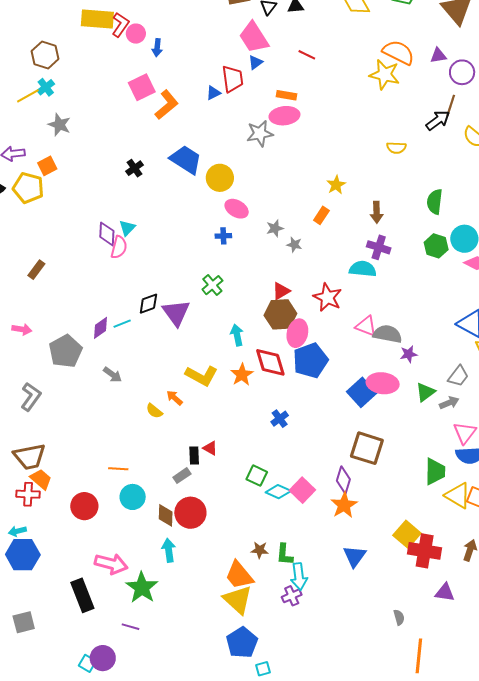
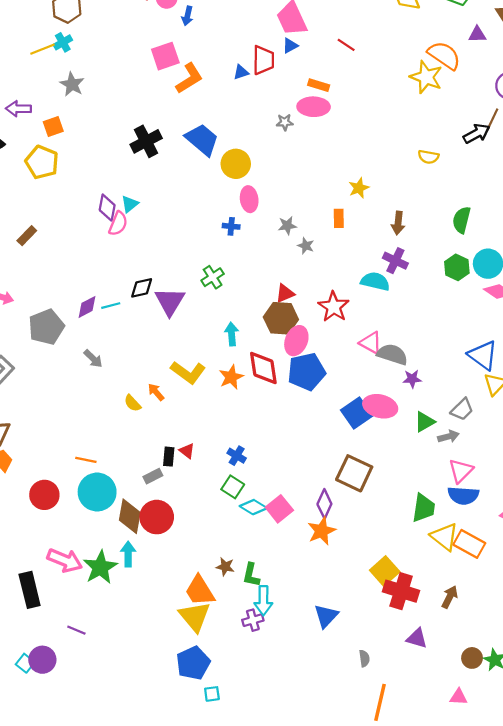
purple triangle: (438, 56) -> (477, 34), moved
gray star: (260, 133) -> (285, 122), size x0.6
black cross: (135, 168) -> (146, 141), size x1.6
yellow pentagon: (28, 188) -> (42, 162), moved
pink ellipse: (237, 209) -> (249, 199), turned 45
orange rectangle: (321, 215) -> (339, 218), turned -42
blue cross: (280, 419) -> (237, 456), moved, turned -30
cyan circle: (133, 497) -> (97, 492), size x1.4
brown diamond: (166, 515) -> (130, 516), size x1.4
blue triangle: (355, 556) -> (326, 616), moved
green star: (142, 588) -> (100, 567), moved

